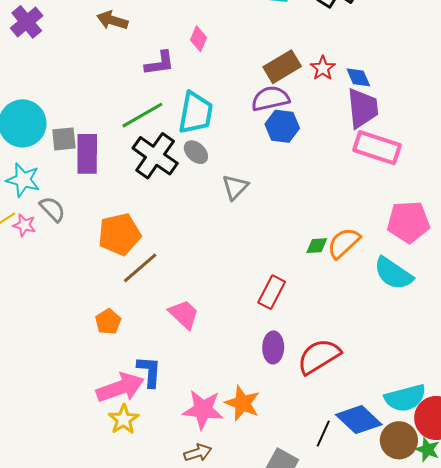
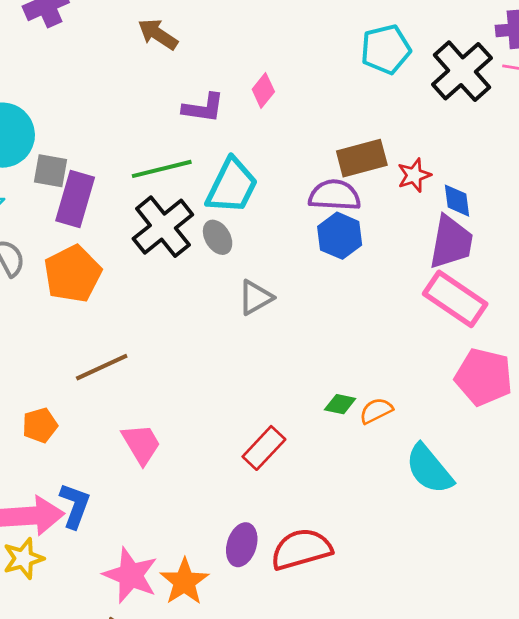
pink pentagon: (408, 222) -> (484, 377), moved
orange pentagon: (119, 234) -> (73, 274), moved, turned -30
orange semicircle: (344, 243) -> (376, 411), size x0.7
purple ellipse: (273, 347) -> (242, 545), moved

